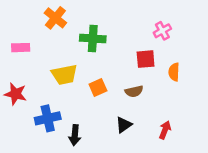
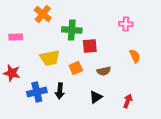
pink cross: (162, 31) -> (126, 24), turned 32
red square: (146, 59) -> (90, 46), moved
orange semicircle: (174, 72) -> (135, 56), turned 152
black arrow: (75, 135) -> (60, 91), moved

